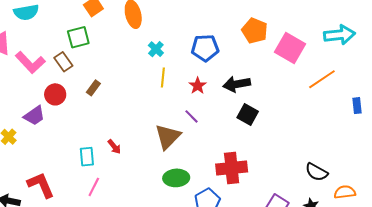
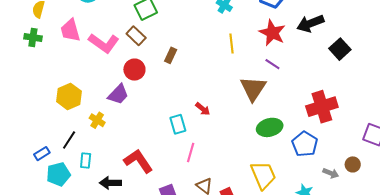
yellow line: (163, 77) -> (232, 43), moved
red star: (198, 86) -> (272, 33), size x1.5
black square: (248, 115) -> (340, 49), moved, turned 30

